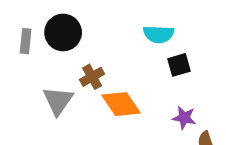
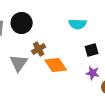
black square: (179, 65) -> (92, 50), moved

